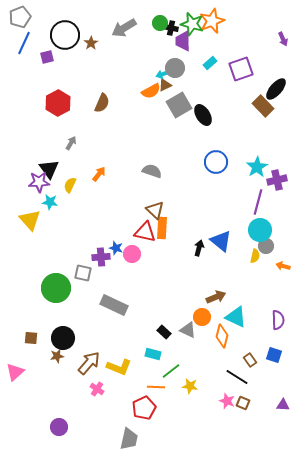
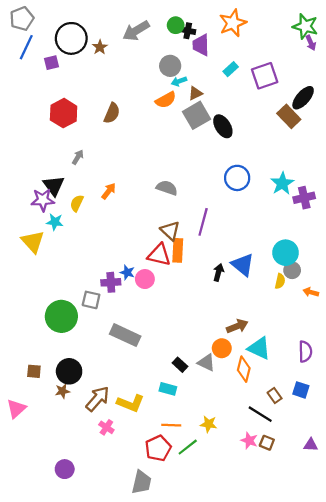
green star: (192, 24) -> (305, 26), moved
gray circle: (175, 68) -> (170, 66), moved
brown triangle: (165, 85) -> (195, 93), moved
purple line: (258, 202) -> (203, 222), moved
green line: (171, 371) -> (188, 447), moved

